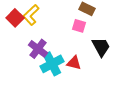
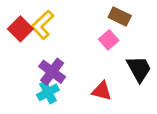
pink square: (79, 26) -> (109, 40), turned 32
cyan cross: (52, 64) -> (48, 92), moved, size x0.7

